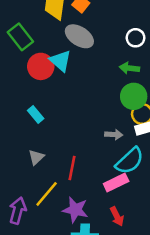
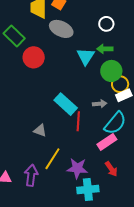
cyan triangle: (60, 61) -> (86, 56), moved, turned 30
cyan rectangle: (36, 114) -> (66, 104), moved, size x1.6
gray triangle: (36, 157) -> (40, 131), turned -48
red line: (72, 168) -> (78, 121), moved

